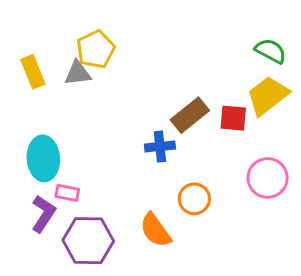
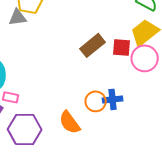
blue cross: (160, 147) -> (113, 99), moved
pink circle: (268, 178) -> (145, 58), moved

